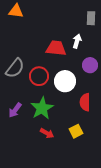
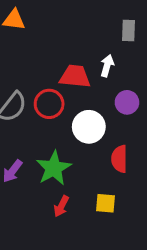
red circle: (39, 76) -> (49, 104), moved
yellow square: (76, 131) -> (106, 203), turned 32
red arrow: (47, 133) -> (61, 206), turned 88

